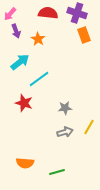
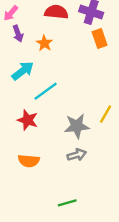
gray star: (65, 108) -> (77, 126), size x1.5
yellow line: (89, 127) -> (106, 114), moved
orange semicircle: (25, 163) -> (29, 161), moved

